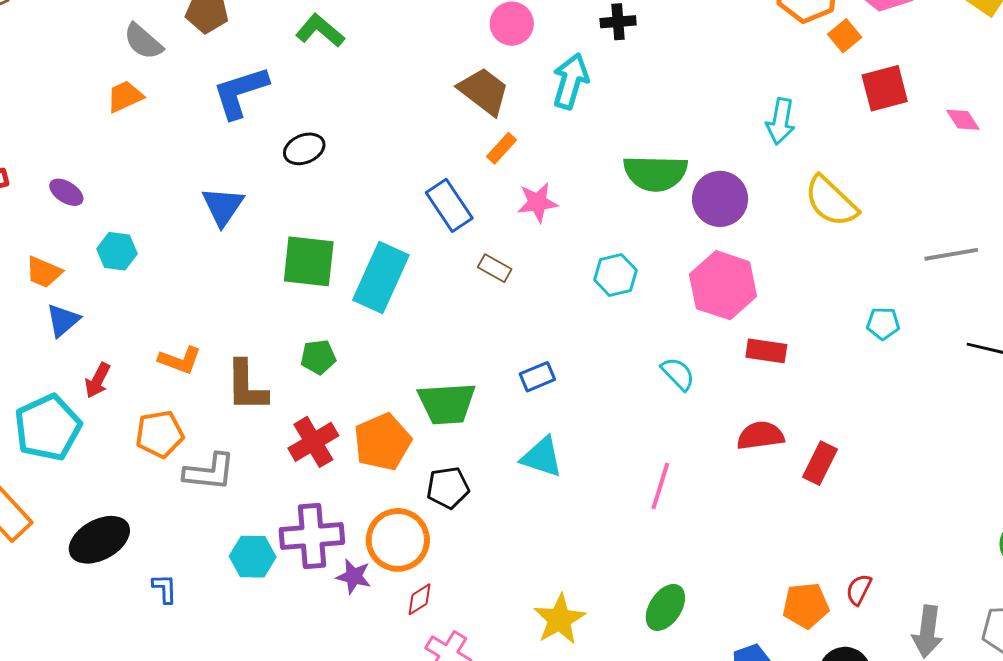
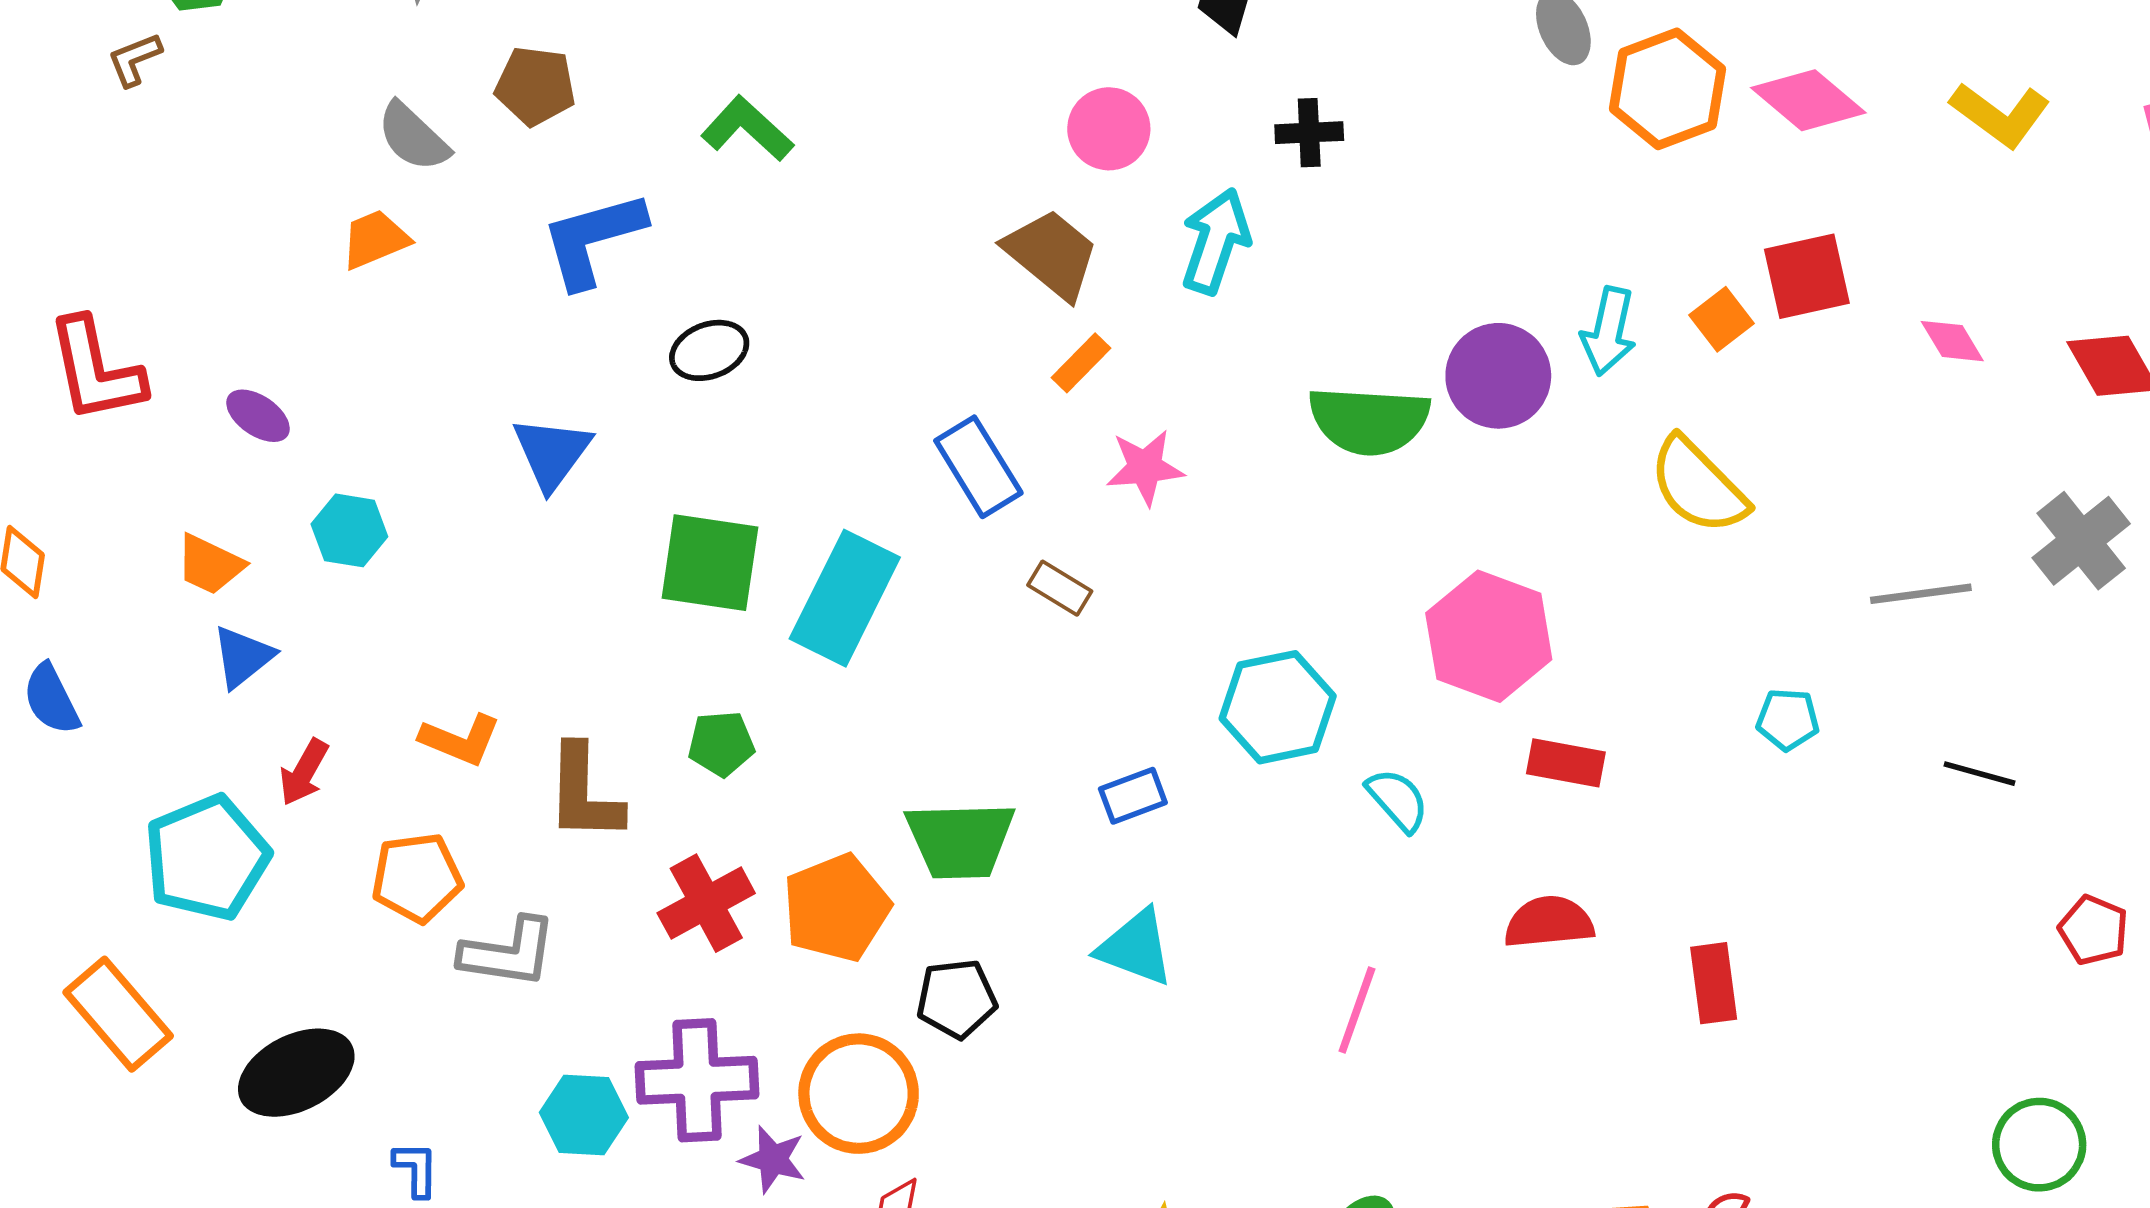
orange square: (845, 36) -> (1721, 319), moved
purple circle: (720, 199) -> (1498, 376), moved
cyan hexagon: (615, 275) -> (1278, 707), moved, size x1.4
red rectangle: (820, 463) -> (1714, 983), moved, turned -36

